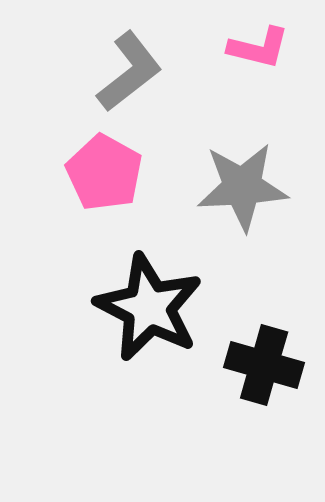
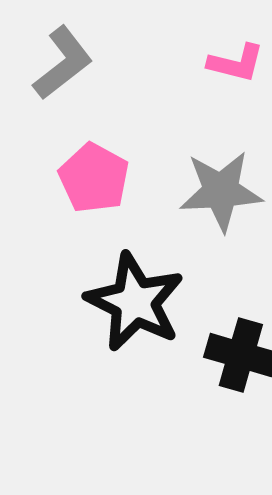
gray L-shape: (129, 72) -> (63, 63), moved

